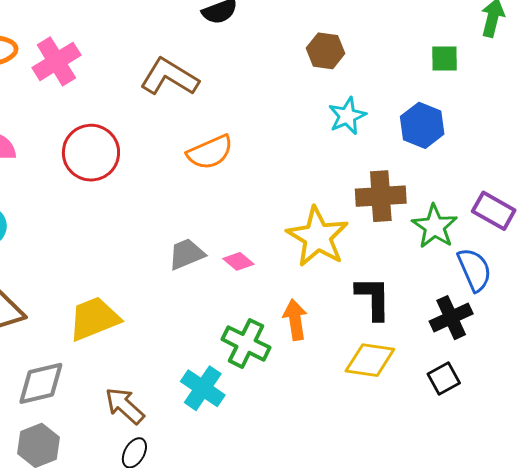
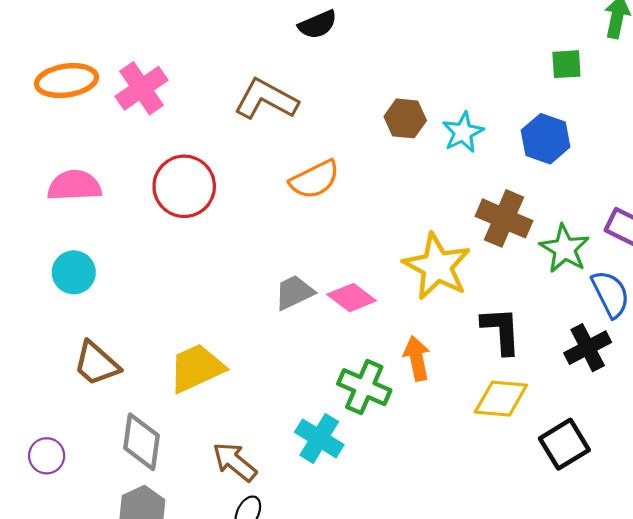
brown hexagon: (326, 51) -> (405, 118), moved
brown cross: (381, 196) -> (504, 218), turned 30
pink diamond: (238, 261) -> (352, 298), size x1.4
black square: (444, 378) -> (564, 444), moved, size x1.4
gray diamond: (41, 383) -> (142, 442), turned -66

